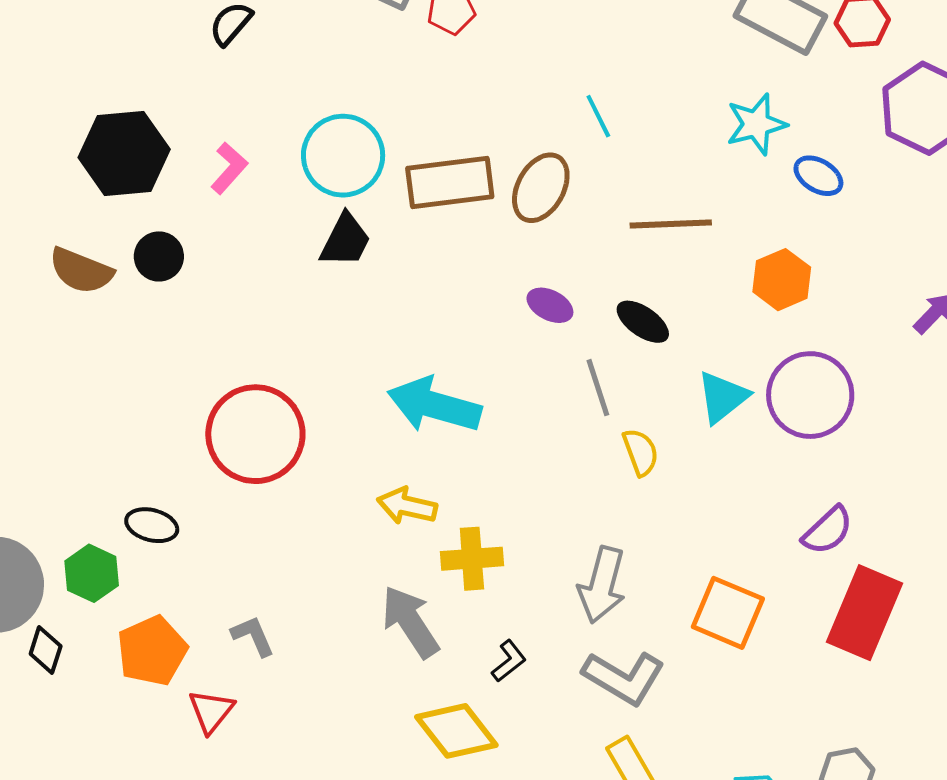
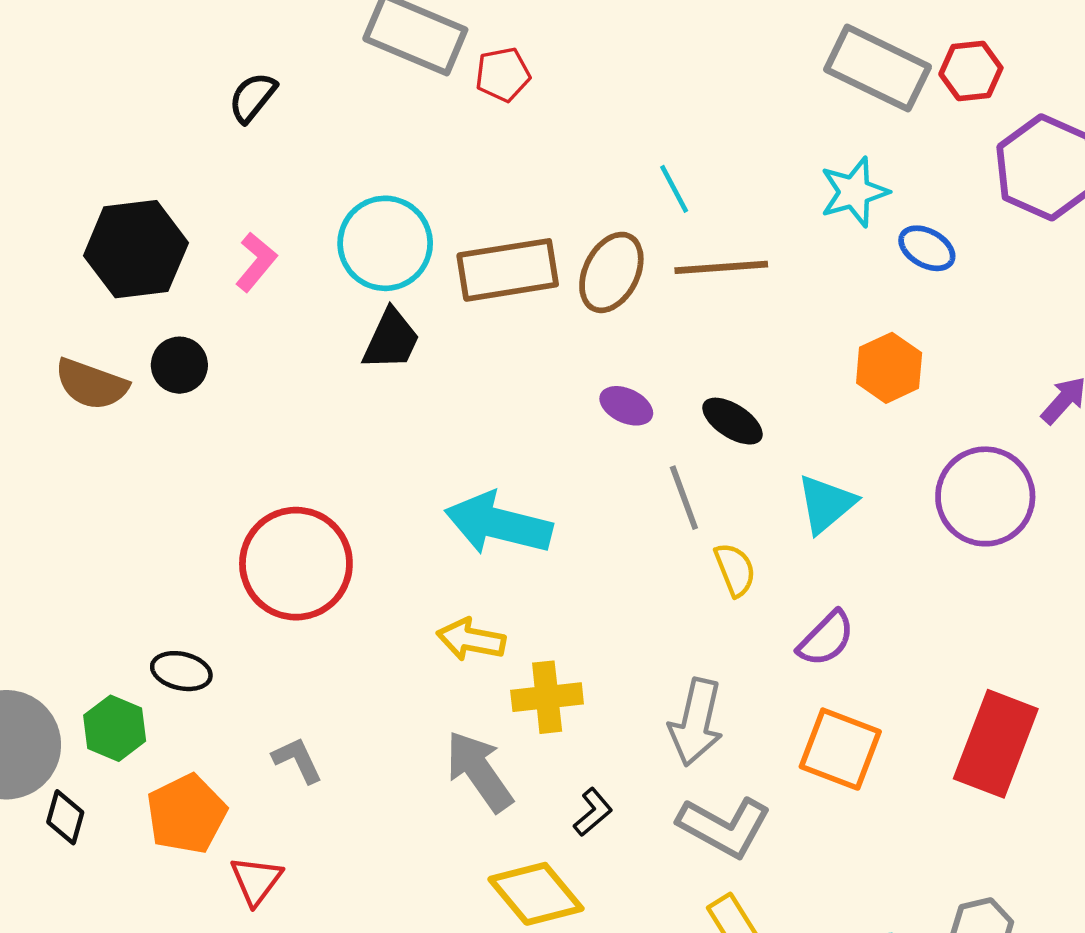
brown line: (671, 224) -> (721, 267), moved
purple circle: (810, 395) -> (985, 496), moved
purple semicircle: (828, 530) -> (826, 639), moved
gray L-shape: (253, 636) -> (297, 760), moved

